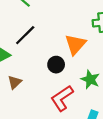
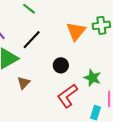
orange triangle: (75, 44) -> (76, 31), moved

